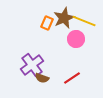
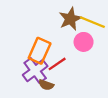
orange rectangle: (47, 23) -> (40, 51), moved, size x1.6
red line: (72, 78) -> (57, 64), moved

